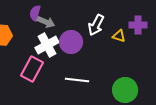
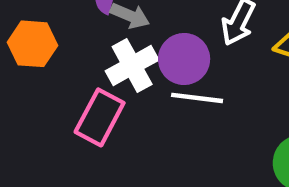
white line: (77, 80) -> (197, 98), moved

